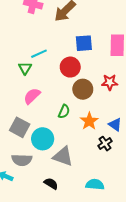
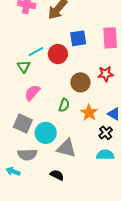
red circle: (70, 67) -> (58, 54), moved
cyan semicircle: (95, 185) -> (105, 155), moved

